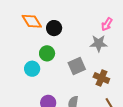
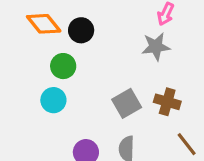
green circle: (47, 53) -> (63, 66), moved
gray square: (77, 66) -> (127, 103), moved

